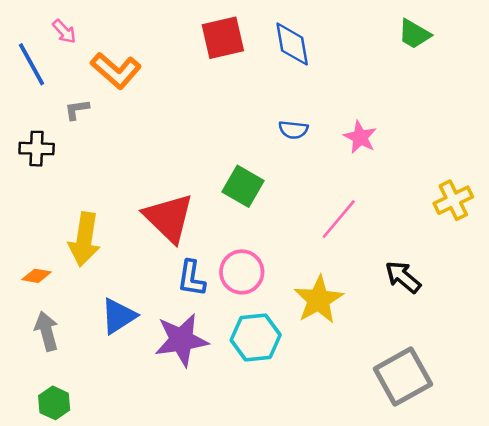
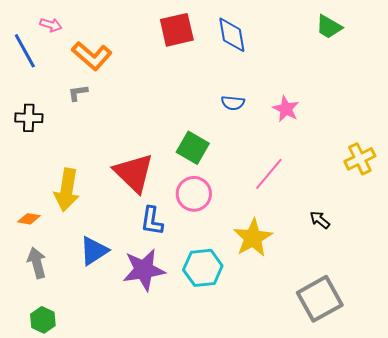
pink arrow: (64, 31) -> (51, 25), turned -30
gray L-shape: (77, 110) -> (78, 93), moved
pink circle: (242, 272) -> (194, 194), moved
black arrow: (403, 277) -> (320, 220), size x0.7

